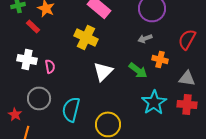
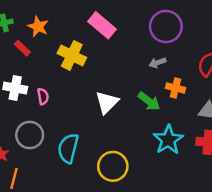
yellow cross: (86, 37) -> (72, 55), moved

